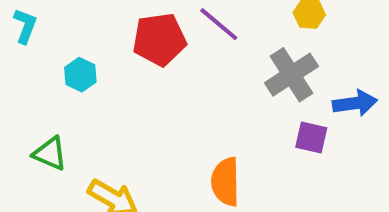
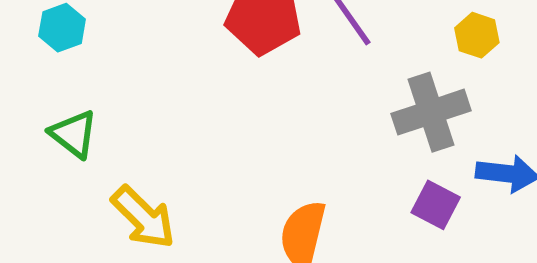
cyan hexagon: (80, 75) -> (62, 28), moved

